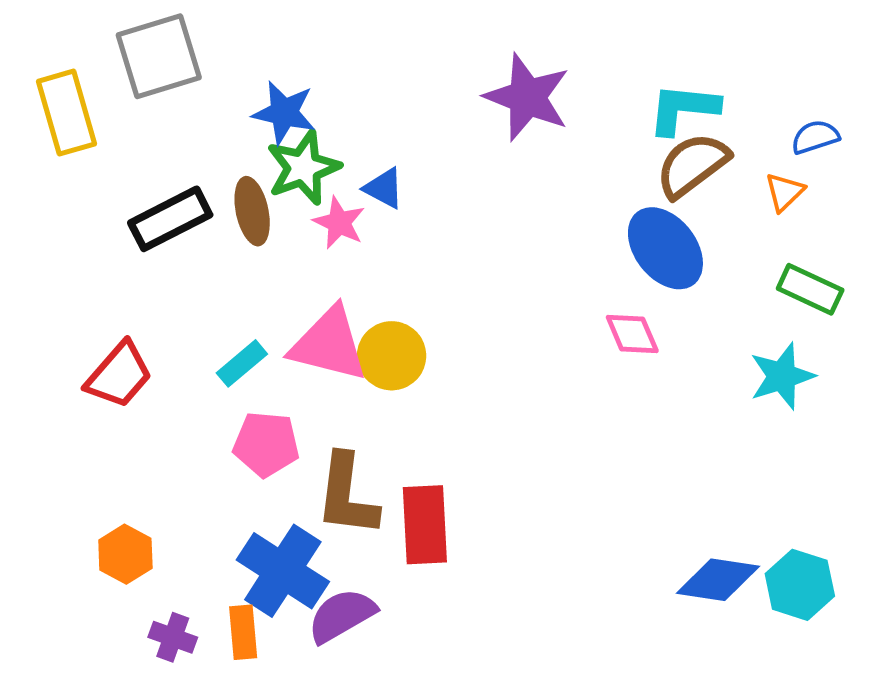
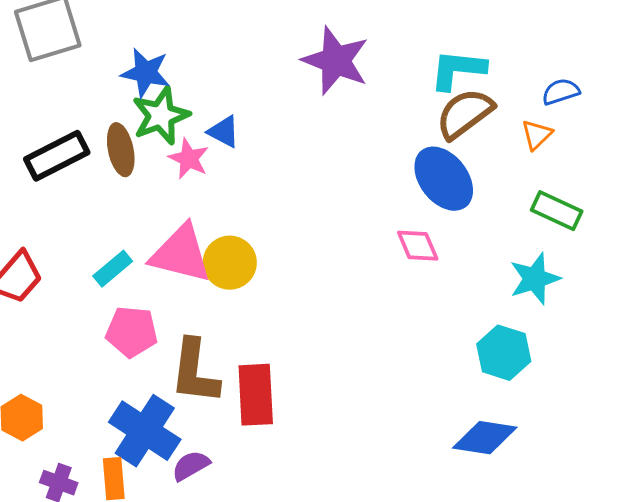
cyan hexagon: (800, 585) -> (504, 353), moved
purple semicircle: (342, 616) -> (191, 466), size x0.7

